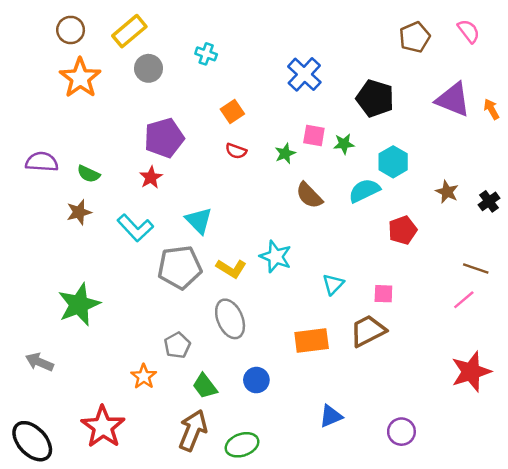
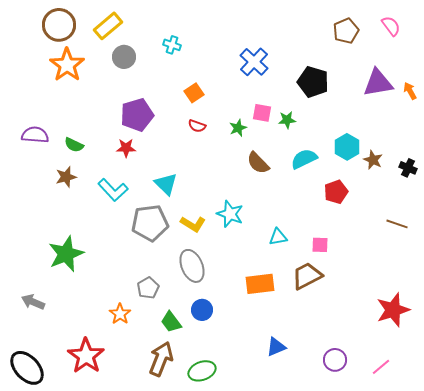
brown circle: (71, 30) -> (59, 25), size x1.4
purple triangle: (453, 100) -> (378, 83), turned -32
cyan hexagon: (393, 162) -> (347, 147), moved
red star: (151, 177) -> (126, 148), turned 30
black cross: (489, 201) -> (408, 168), turned -30
cyan triangle: (333, 284) -> (278, 237), turned 36
pink line: (464, 300) -> (381, 367), moved
blue circle: (256, 380) -> (202, 310), moved

